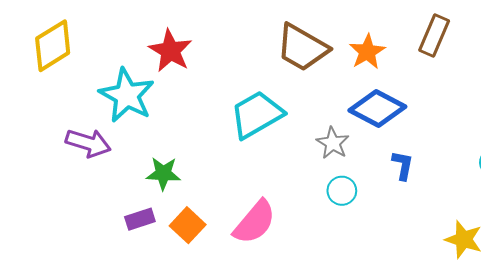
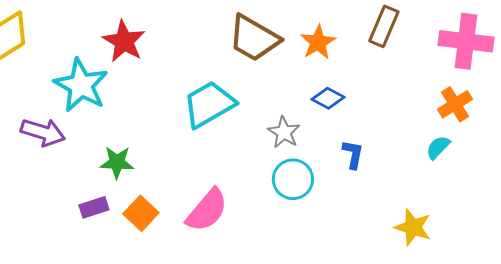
blue diamond: (377, 109) -> (328, 98), size x0.6
cyan circle: (342, 191) -> (293, 179), size x1.4

